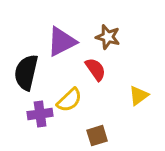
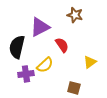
brown star: (108, 37) -> (75, 15), moved
brown square: (97, 136) -> (74, 88), moved, turned 32

